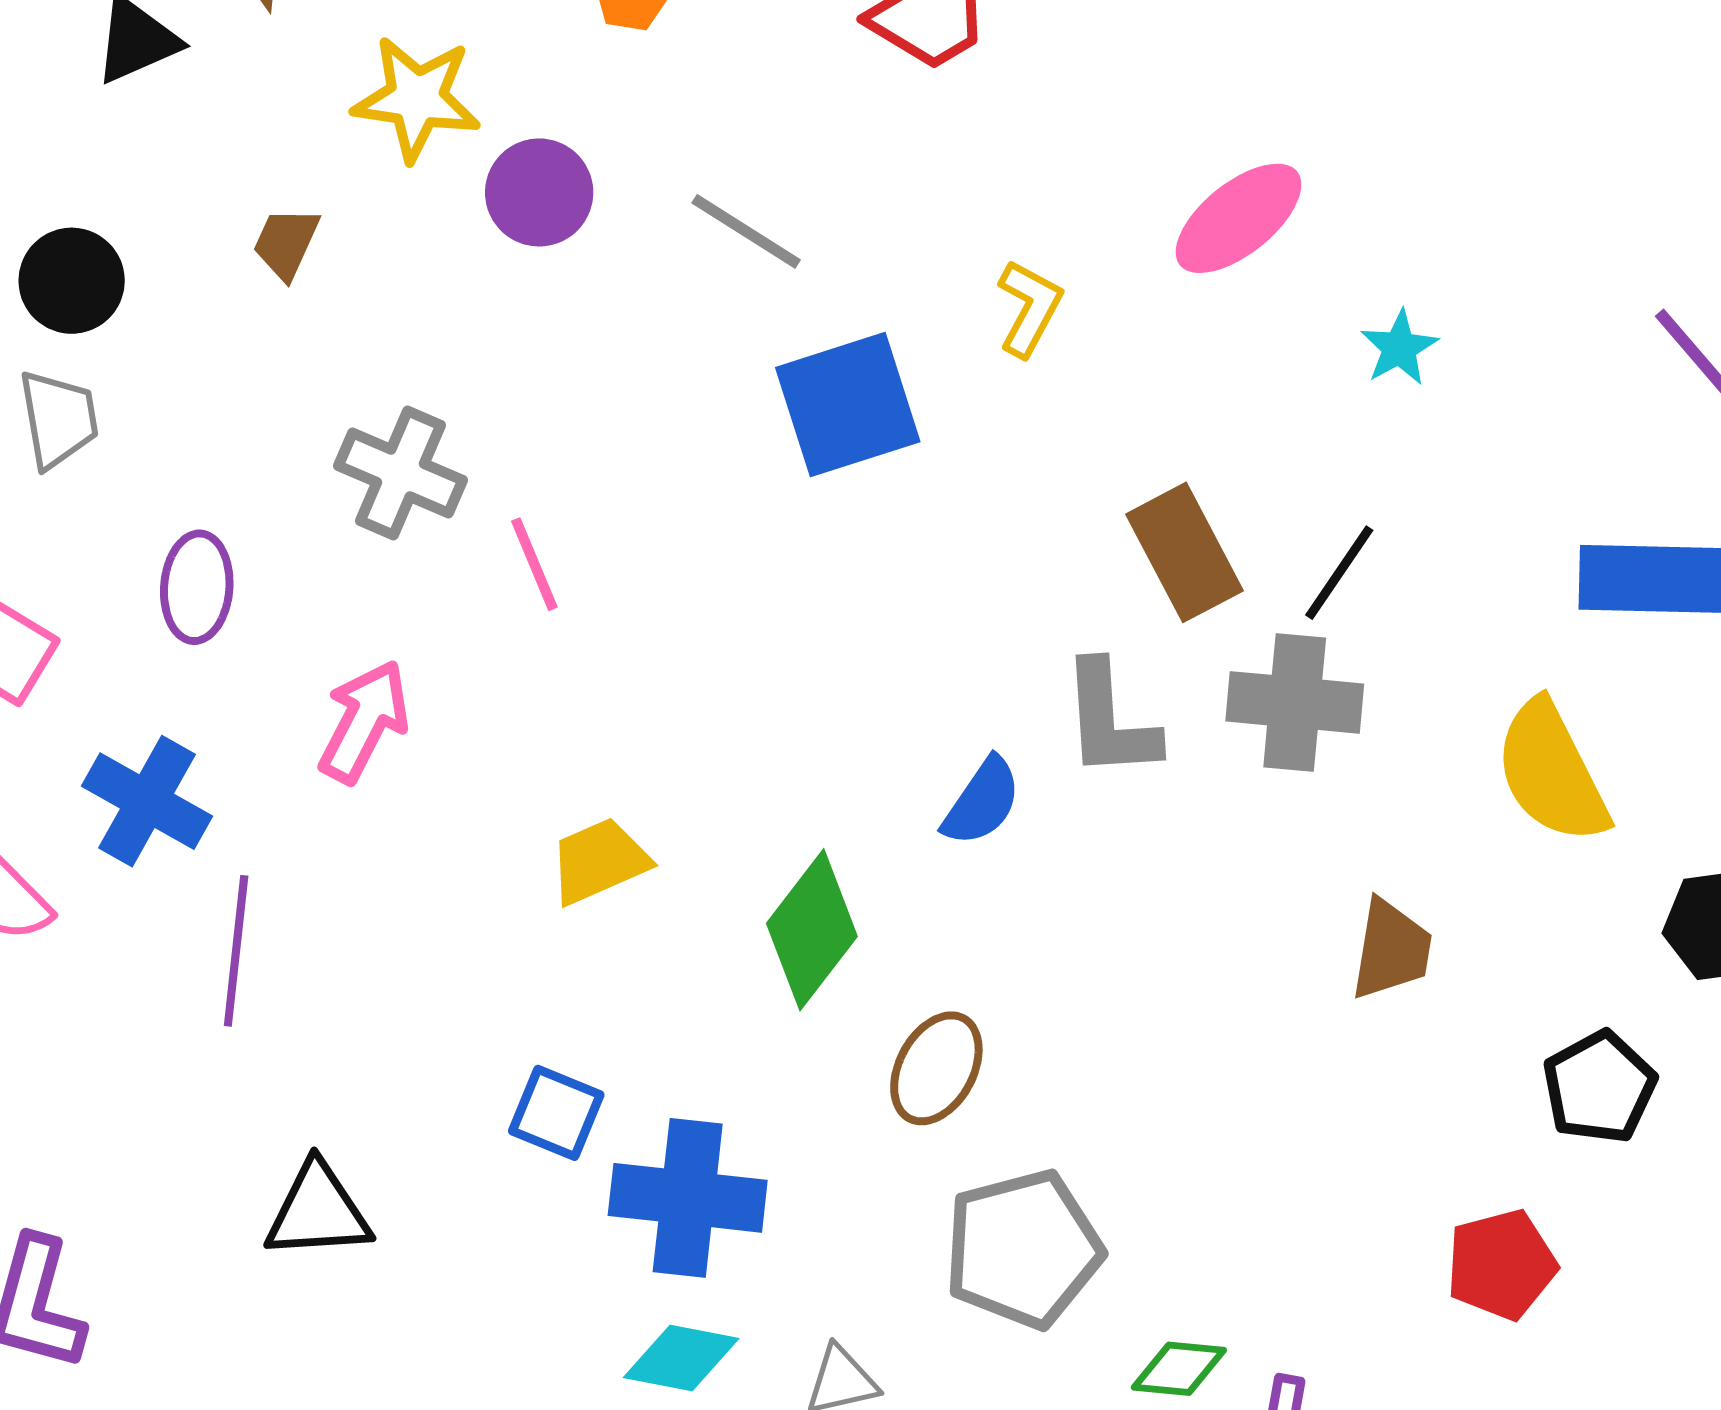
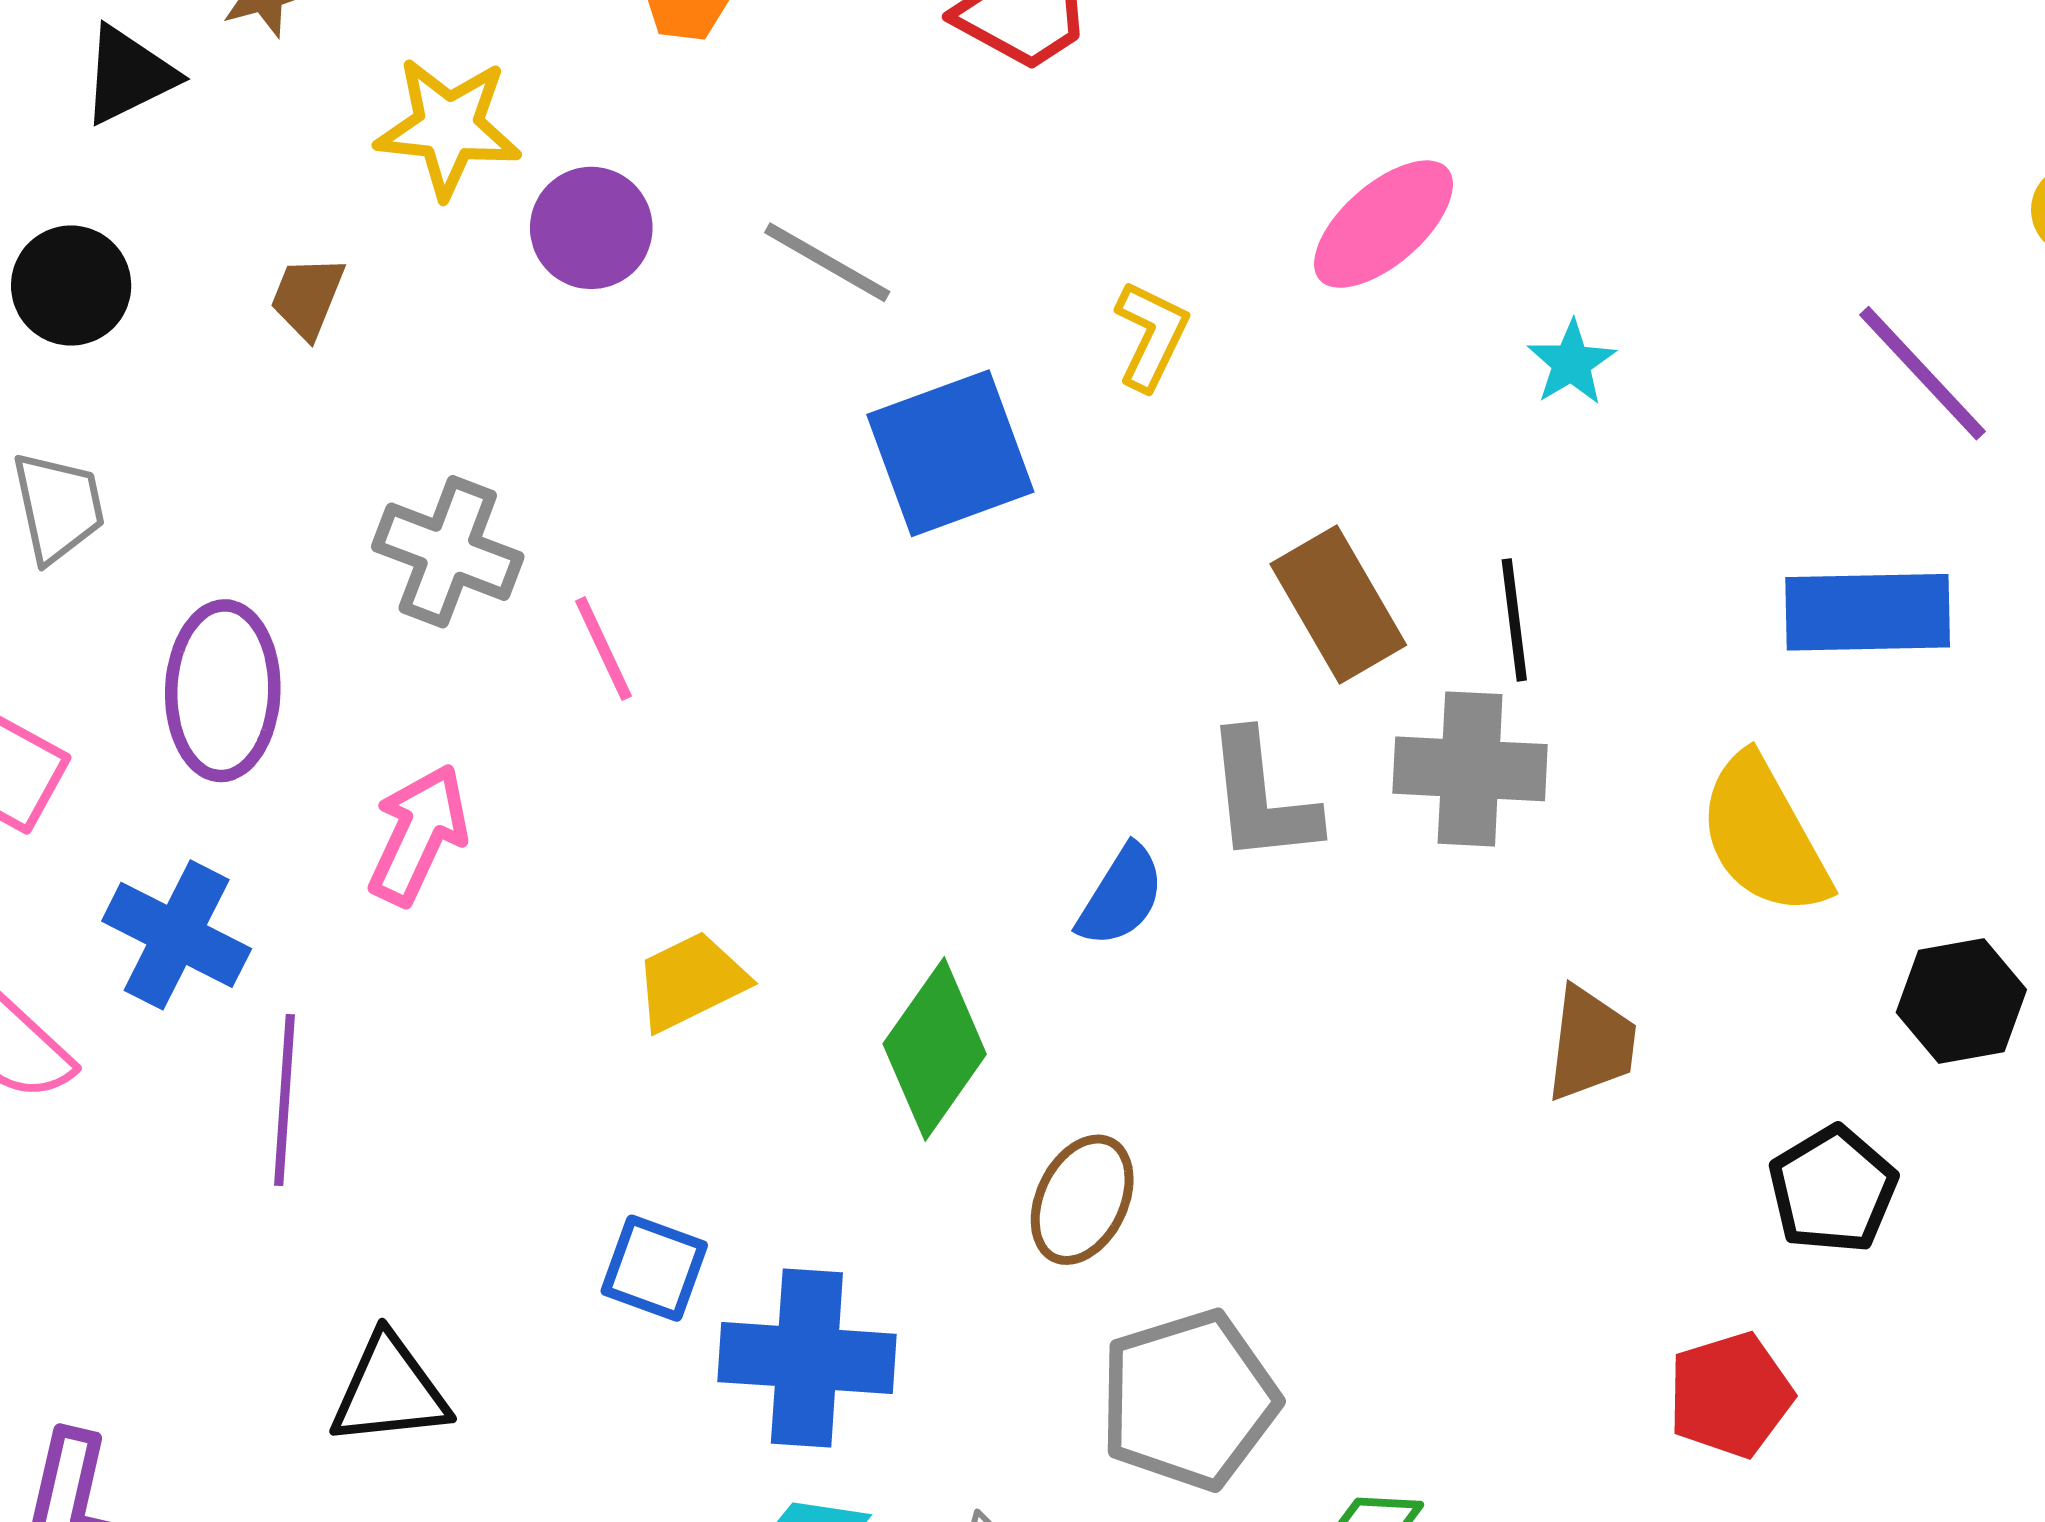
black circle: (72, 281) -> (71, 286), moved
black line: (1339, 573) -> (1514, 620), turned -39
purple ellipse: (197, 587) -> (223, 691), size x1.4

